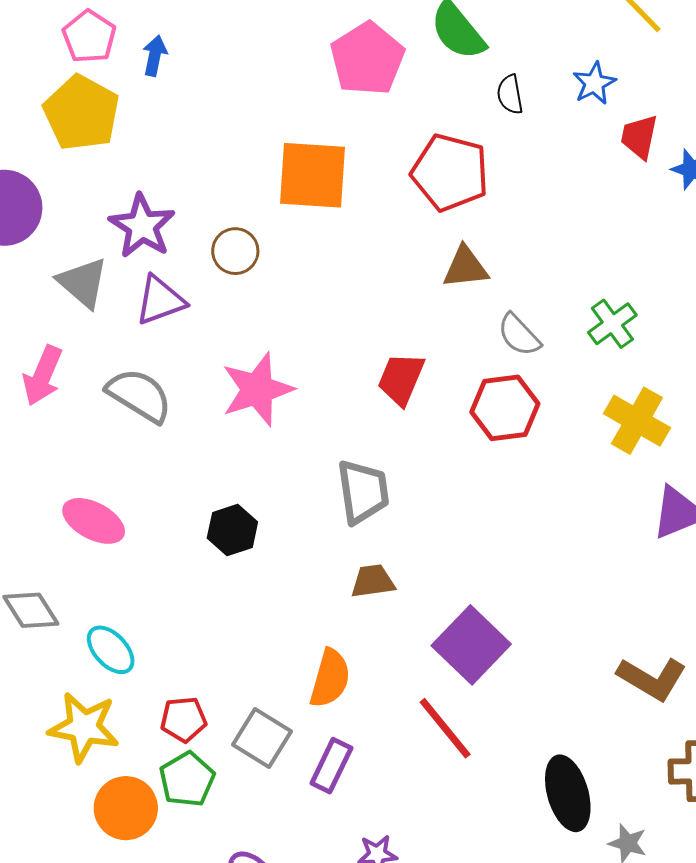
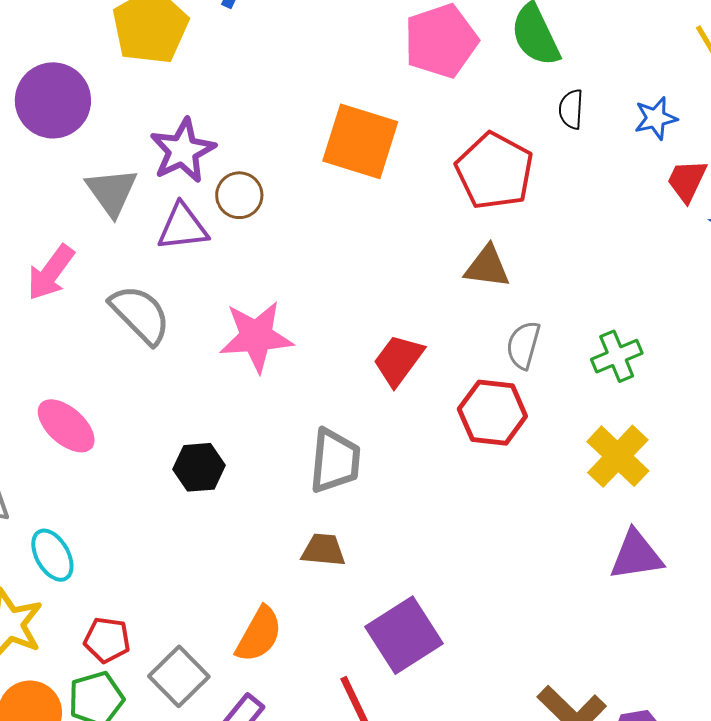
brown circle: (235, 251) -> (239, 195), moved
gray semicircle: (519, 335) -> (523, 345), turned 45

